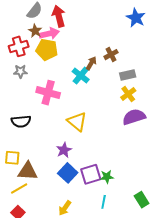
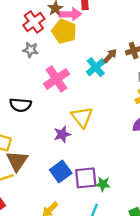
red cross: (19, 46) -> (34, 22), turned -30
pink cross: (48, 93) -> (56, 79), turned 30
purple star: (64, 150) -> (62, 134), moved
brown triangle: (28, 171) -> (17, 161), turned 50

